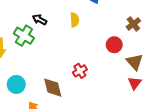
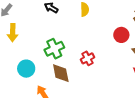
green cross: (24, 36) -> (54, 49), moved, turned 30

